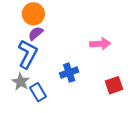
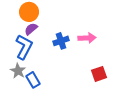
blue cross: (69, 73) -> (61, 41), moved

